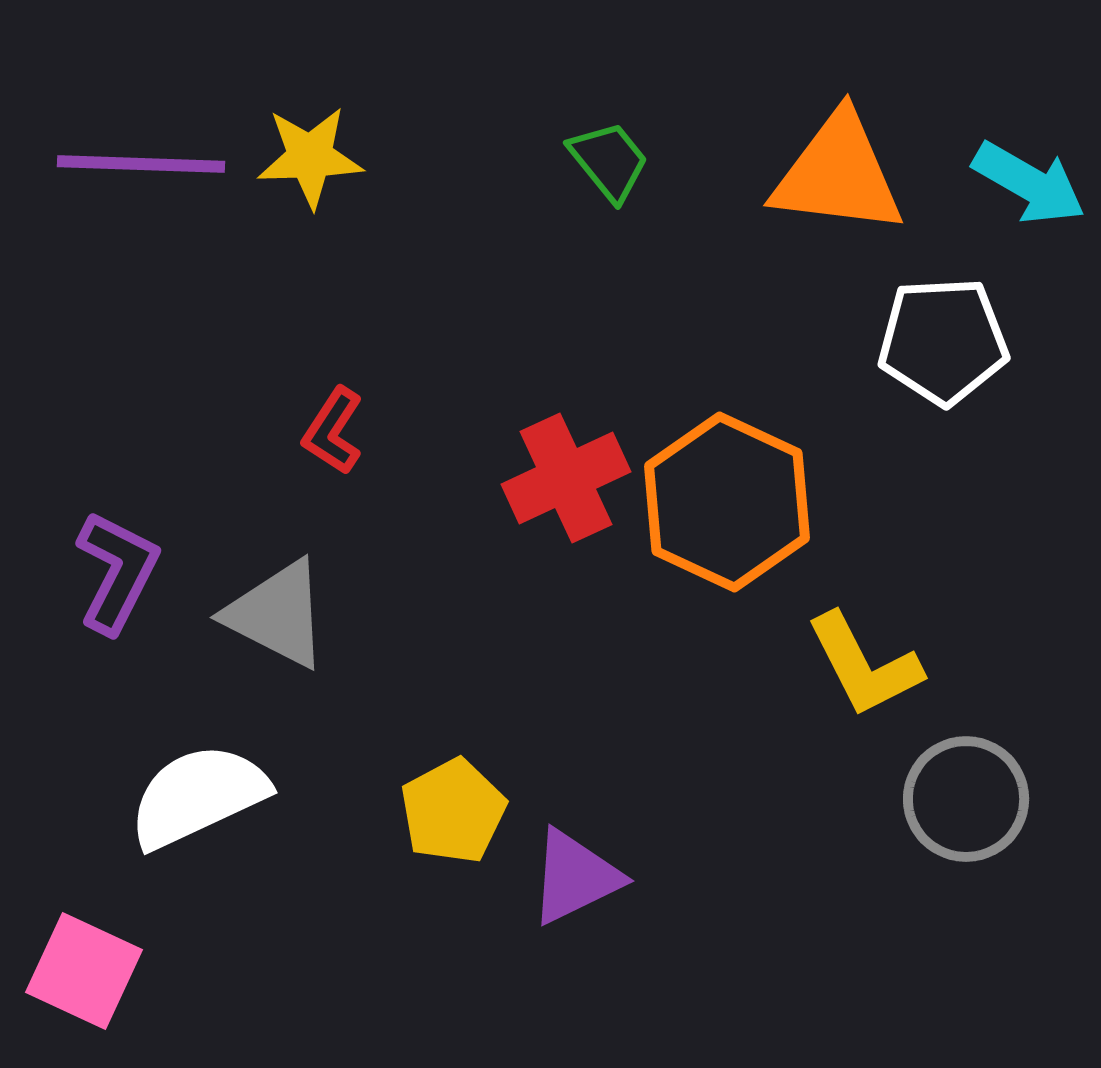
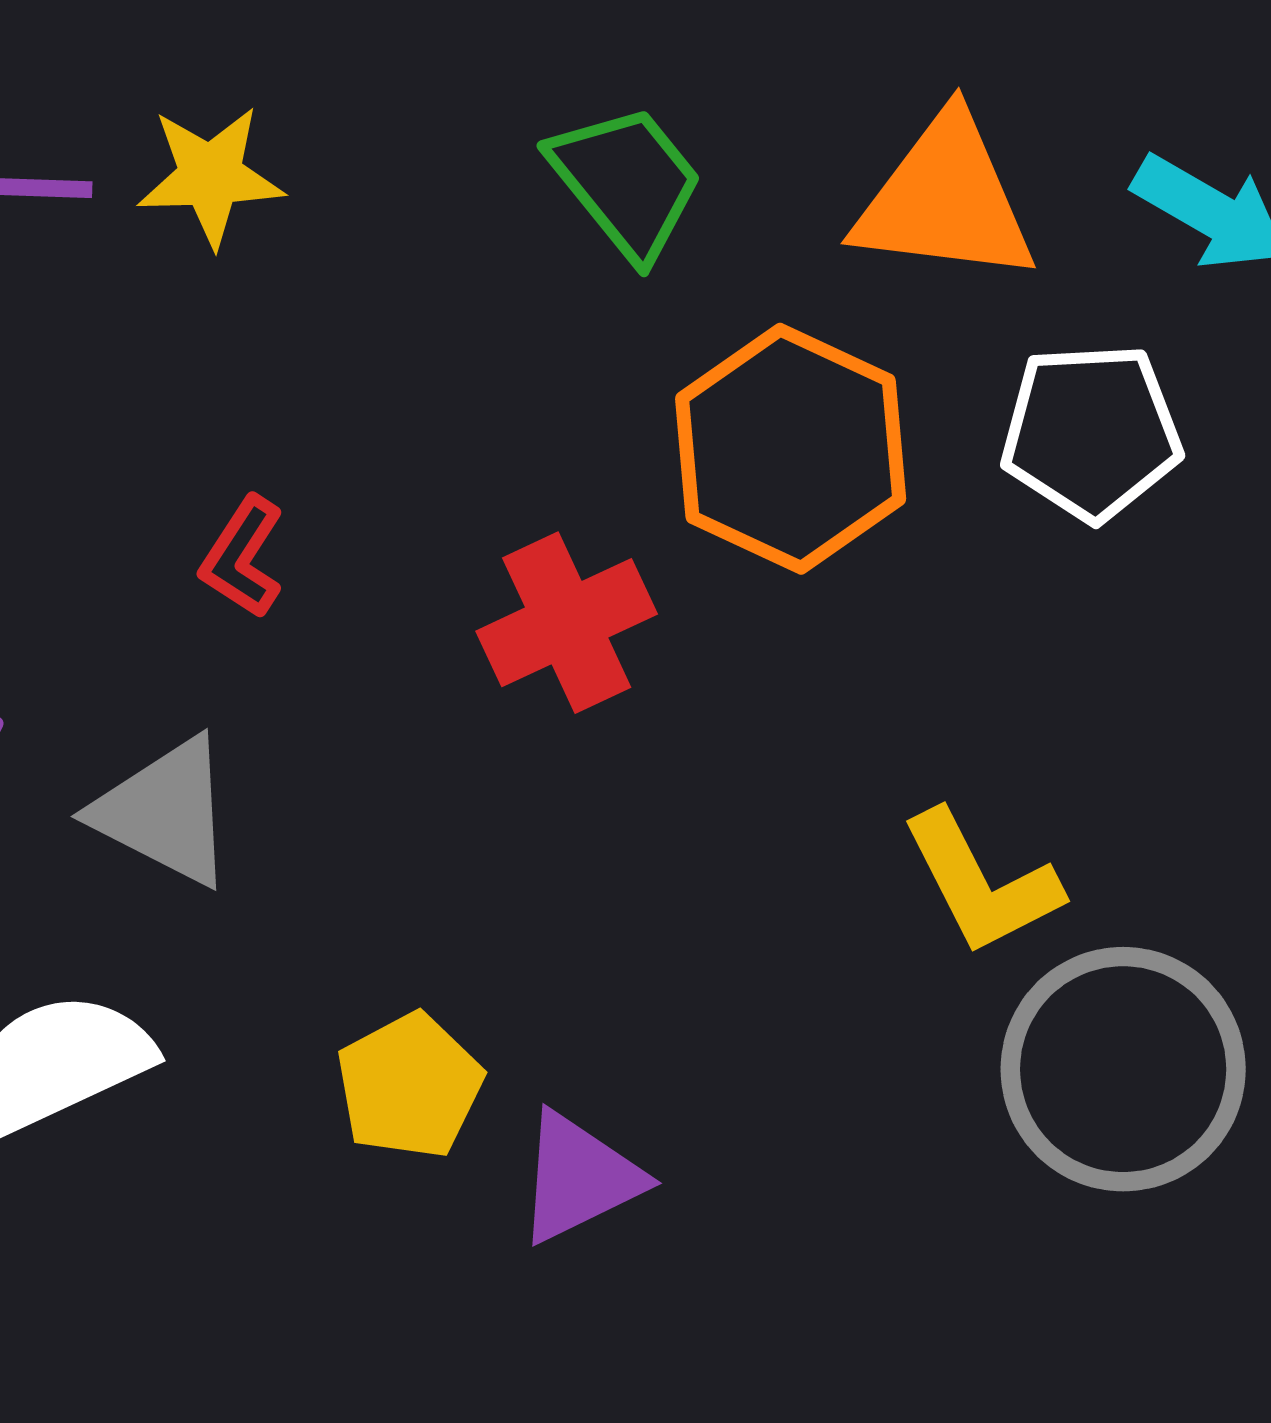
green trapezoid: (609, 161) -> (626, 182), size x1.4
orange hexagon: (727, 502) -> (791, 449), moved
gray circle: (966, 799) -> (1123, 1069), size x1.4

